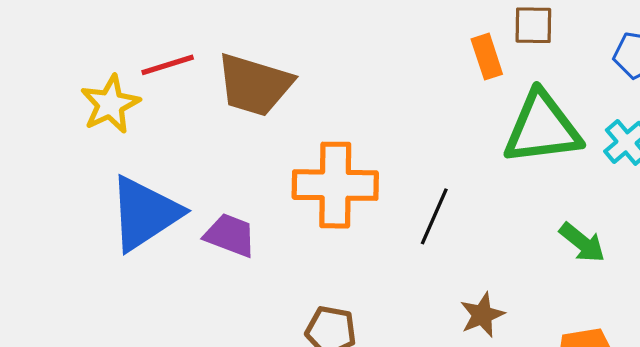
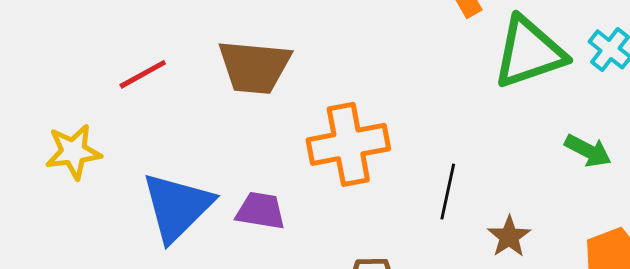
red line: (168, 65) -> (143, 74), moved
yellow star: (110, 104) -> (73, 152), moved, turned 30
black line: (434, 216) -> (448, 192), moved

